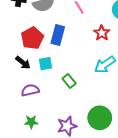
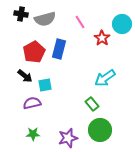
red star: (102, 33) -> (102, 38), moved
cyan square: (46, 64) -> (45, 85), moved
green rectangle: (69, 81) -> (92, 104), moved

